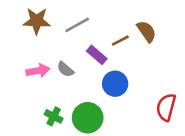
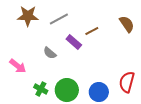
brown semicircle: (147, 31) -> (127, 24), moved
pink arrow: (38, 71) -> (18, 66), moved, turned 48
blue circle: (115, 84) -> (99, 92), moved

